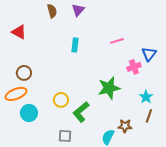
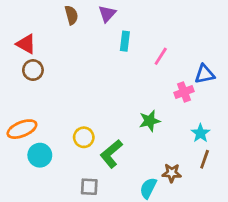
pink line: (117, 41) -> (161, 56), turned -40
cyan rectangle: (75, 45) -> (125, 41), moved
blue triangle: (149, 54) -> (205, 74), turned 42
brown circle: (24, 73) -> (33, 70), moved
green star: (109, 88) -> (150, 121), size x0.7

